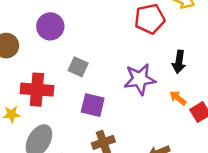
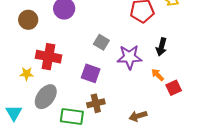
gray square: (78, 67) -> (101, 42), moved

